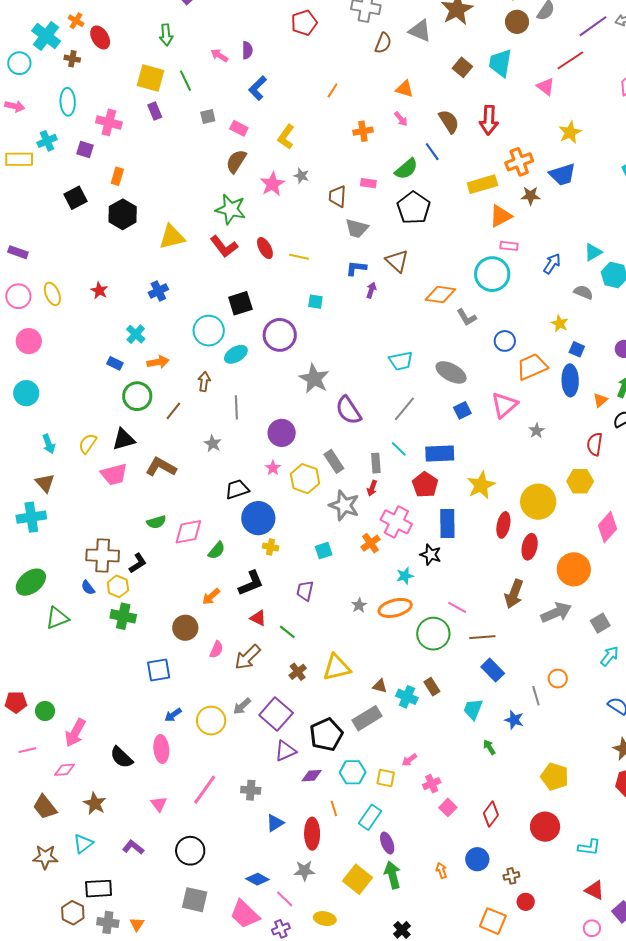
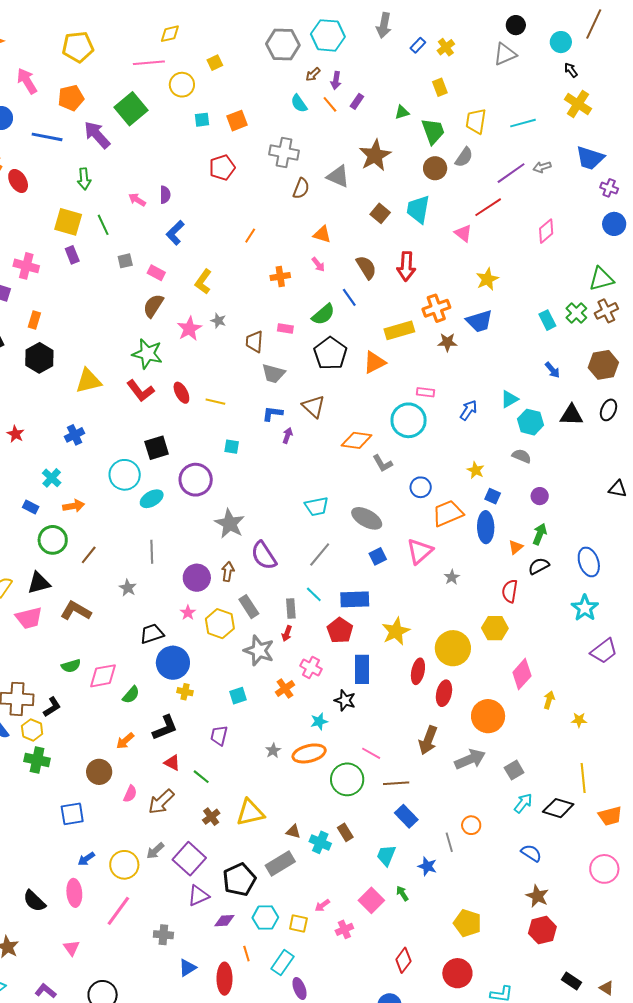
orange triangle: (501, 216) -> (374, 362), moved
gray semicircle: (583, 292) -> (522, 456), moved
brown arrow: (204, 382) -> (228, 572), moved
pink cross: (396, 522) -> (311, 667), size x0.7
pink line: (205, 790) -> (118, 911), moved
pink square: (448, 807) -> (371, 900), moved, size x1.4

